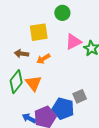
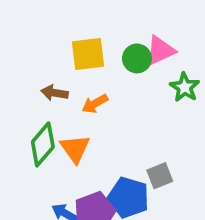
green circle: (62, 13) -> (137, 58), moved
pink triangle: (73, 42) -> (160, 51), moved

